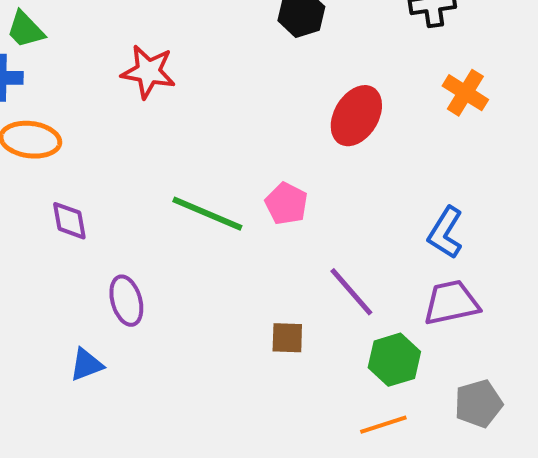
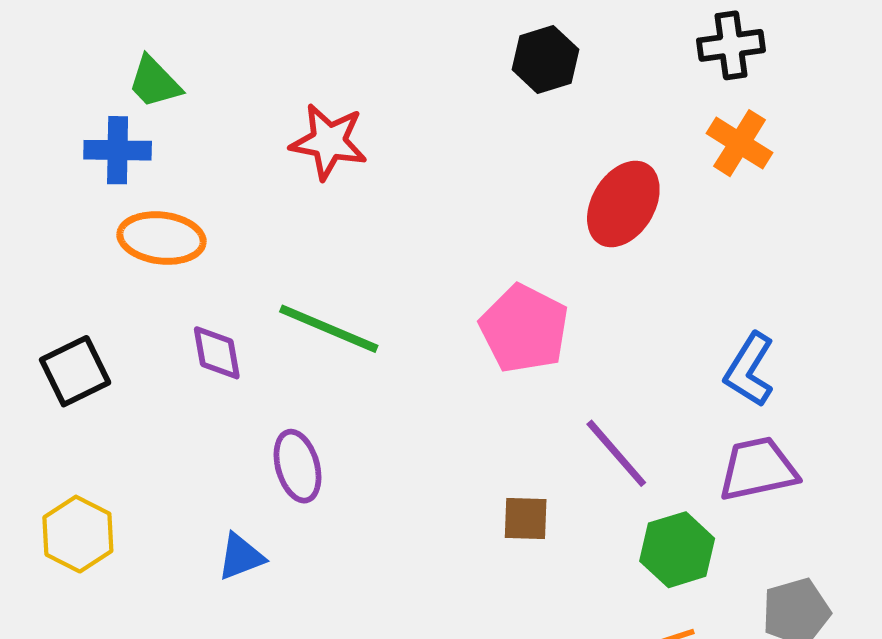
orange cross: (465, 93) -> (740, 143), moved
pink pentagon: (286, 204) -> (524, 329), size x1.5
green line: (207, 214) -> (329, 329), moved

